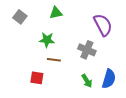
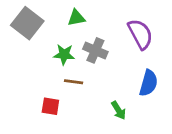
gray square: (20, 17) -> (27, 23), size x1.6
gray cross: (87, 50) -> (95, 50), moved
blue semicircle: (109, 79) -> (149, 83), moved

